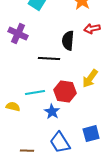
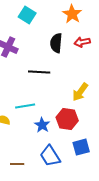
black semicircle: (68, 41) -> (56, 43), moved
red hexagon: (65, 92) -> (67, 119), moved

